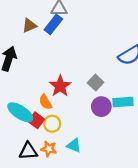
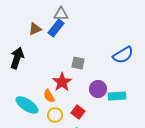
gray square: (96, 83) -> (78, 63), moved, turned -32
purple circle: (101, 107) -> (98, 89), moved
red square: (36, 120) -> (78, 112), moved

